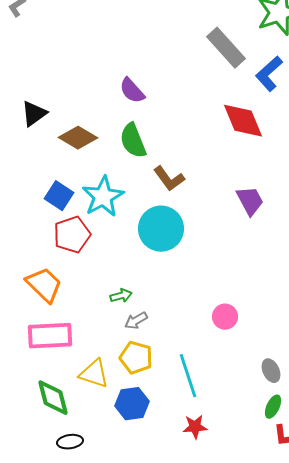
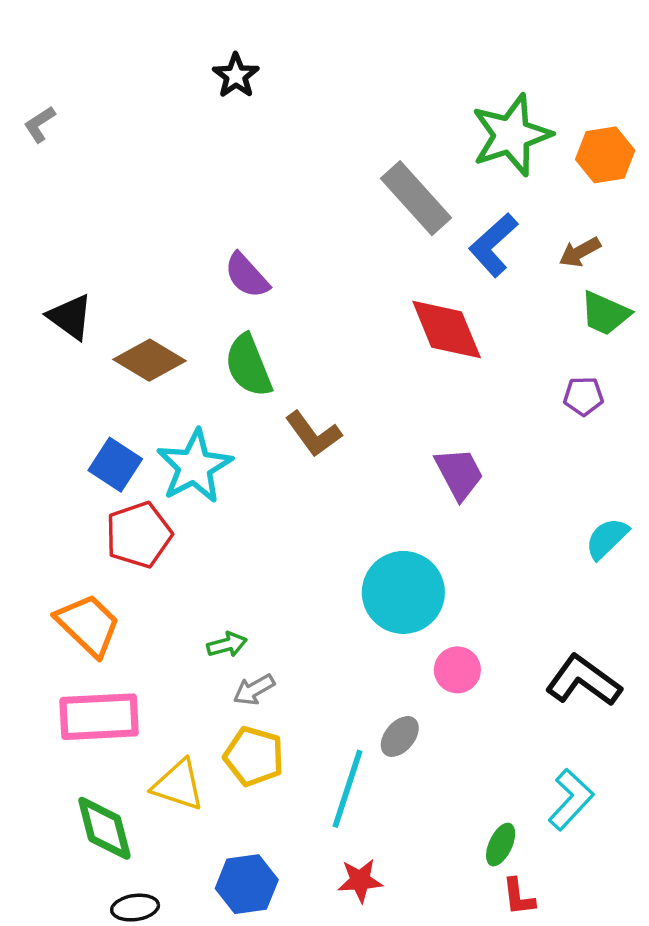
black triangle: (34, 114) -> (70, 317), turned -48
cyan circle: (161, 229) -> (403, 592), moved
pink circle: (225, 317) -> (457, 670), moved
gray ellipse: (271, 371) -> (400, 736), moved, turned 65
cyan line: (188, 376) -> (348, 789), turned 36
blue hexagon: (132, 404) -> (247, 884), moved

